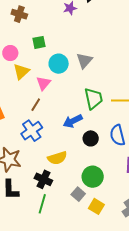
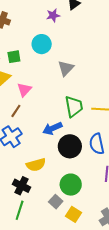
green square: (39, 42) -> (14, 57), moved
cyan circle: (59, 64) -> (42, 44), moved
black circle: (91, 138) -> (70, 146), size x1.5

